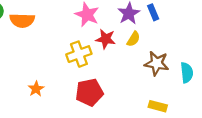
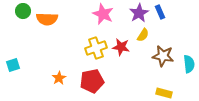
red star: (106, 39) -> (121, 47), moved
red pentagon: (89, 92) -> (92, 81), moved

